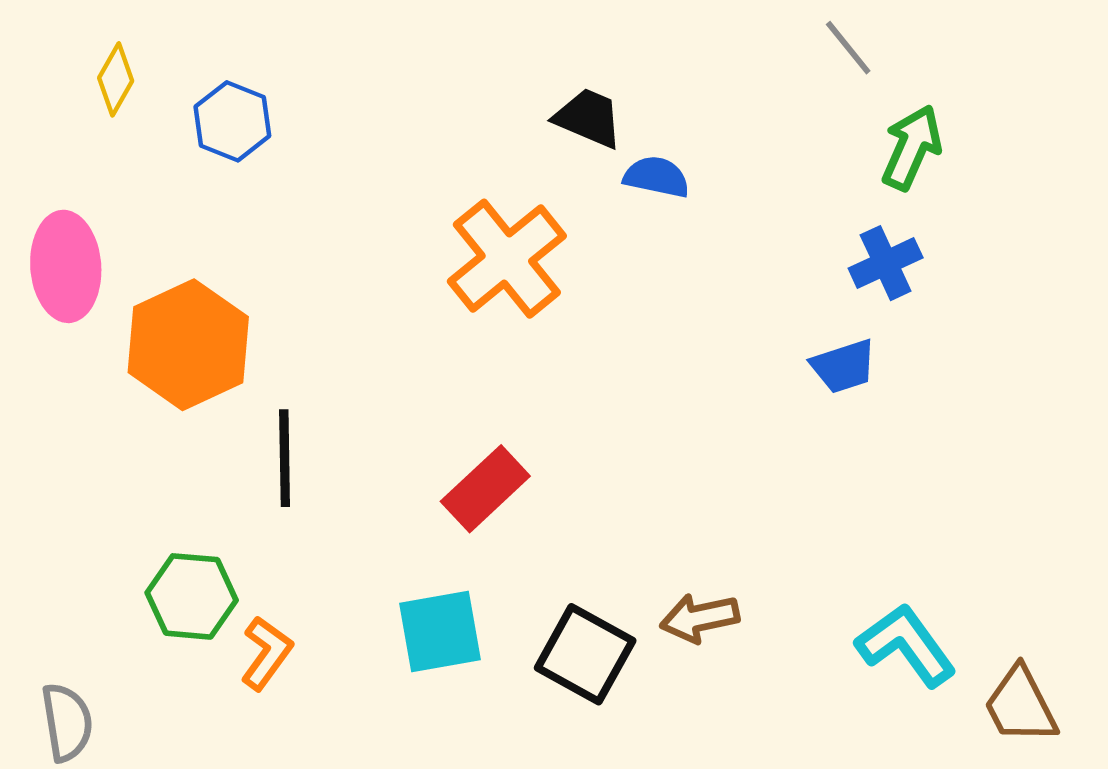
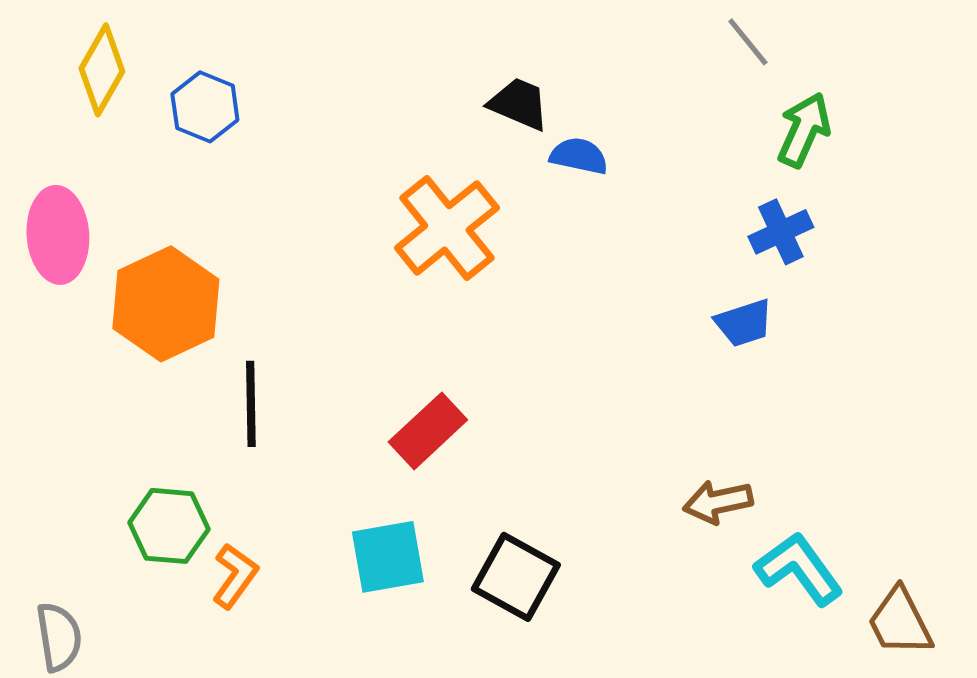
yellow diamond: (116, 79) -> (102, 70), size x1.4
brown arrow: (700, 618) -> (718, 502), moved

